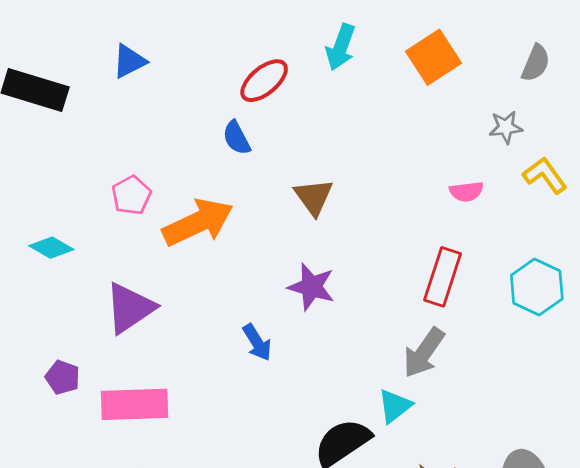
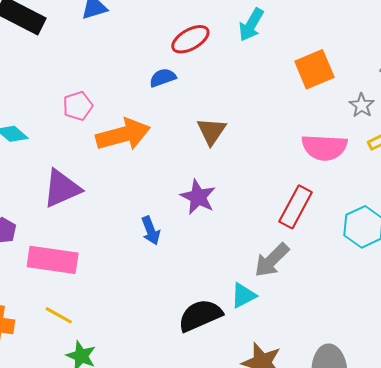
orange square: (434, 57) -> (314, 69), moved
gray star: (506, 127) -> (362, 105), turned 30
blue semicircle: (237, 138) -> (163, 78), turned 88
pink semicircle: (466, 192) -> (324, 147), size x1.8

